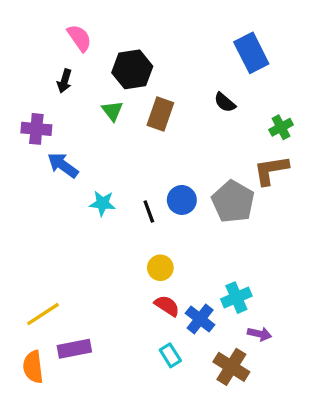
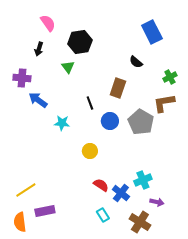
brown rectangle: (160, 114) -> (118, 88), moved
black line: (149, 212) -> (90, 103), moved
yellow circle: (160, 268) -> (90, 151), moved

